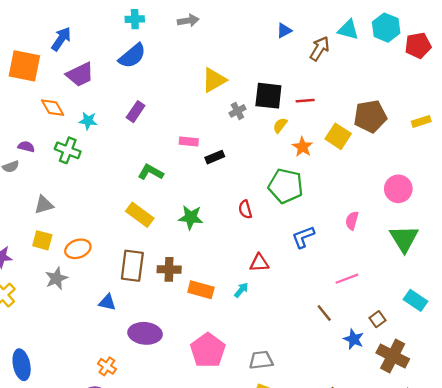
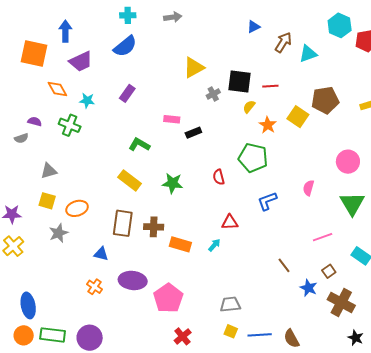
cyan triangle: (348, 30) -> (308, 54), moved, turned -36
blue arrow: (61, 39) -> (65, 31), turned -35
pink line: (347, 279) -> (323, 237), moved
pink pentagon: (208, 350) -> (168, 298), moved
orange cross: (107, 366) -> (95, 287), moved

